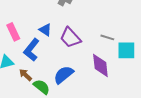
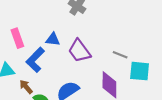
blue triangle: (45, 30) -> (53, 39), turned -32

